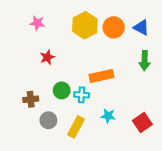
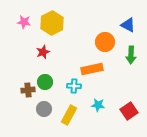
pink star: (37, 23) -> (24, 22), moved
yellow hexagon: (85, 25) -> (52, 23), moved
orange circle: (114, 27) -> (105, 42), moved
green circle: (62, 90) -> (45, 82), moved

